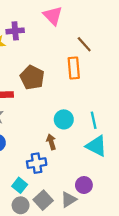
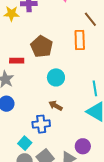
cyan circle: (64, 119) -> (56, 77), moved
brown arrow: (51, 142) -> (56, 106), turned -48

